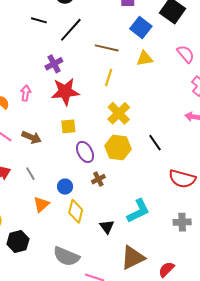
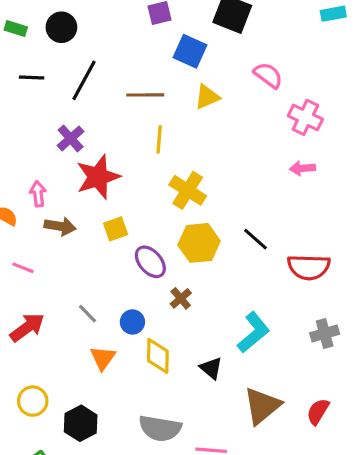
brown arrow: (32, 137) -> (60, 226), moved
black line: (155, 143) -> (256, 239), moved
gray line: (30, 174) -> (87, 314), moved

